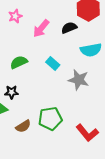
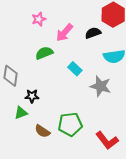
green semicircle: (19, 62) -> (44, 53), moved
brown semicircle: (23, 126) -> (42, 131), turned 63

